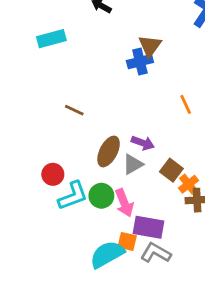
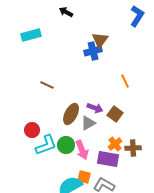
brown square: (171, 170) -> (115, 114), moved
orange cross: (188, 184) -> (115, 144), moved
purple rectangle: (149, 227) -> (108, 159), moved

